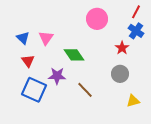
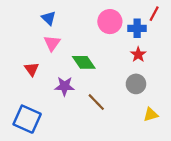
blue cross: (136, 31) -> (137, 28), moved, turned -35
blue triangle: (23, 38) -> (49, 18), moved
blue square: (34, 90) -> (27, 119), moved

